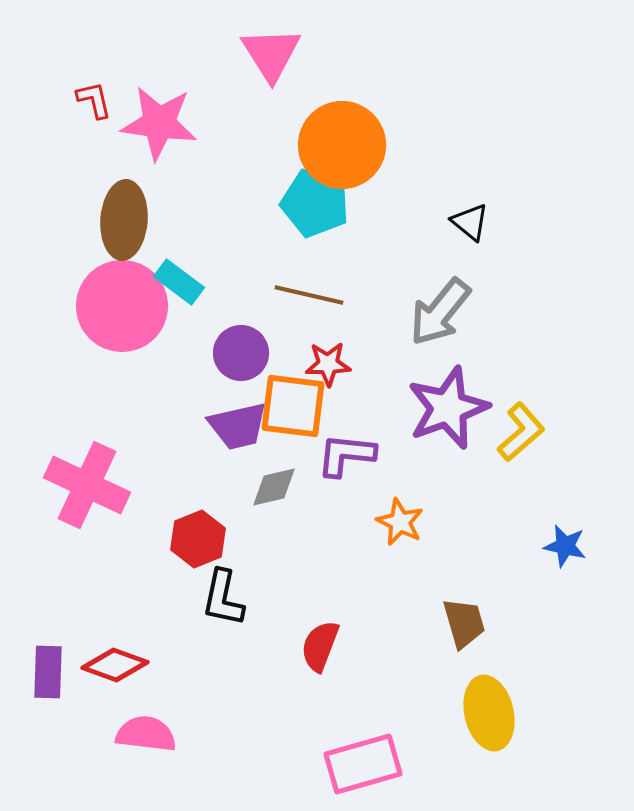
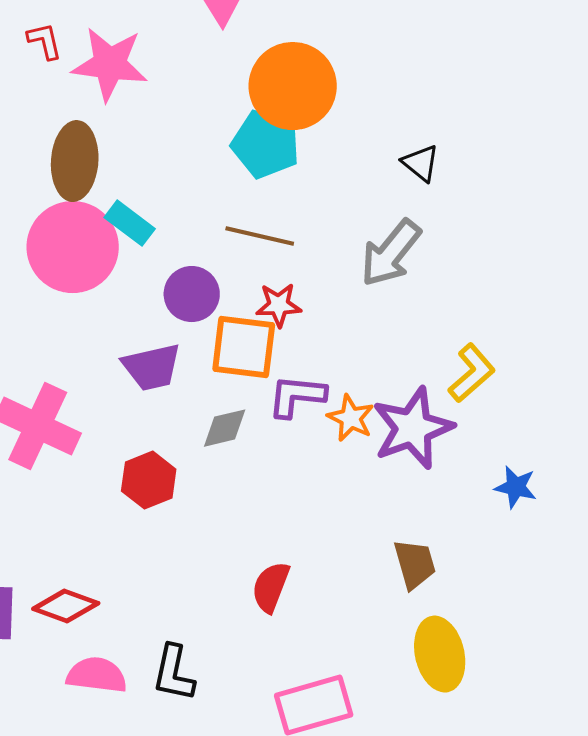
purple star: (448, 408) -> (413, 428), moved
purple trapezoid: (238, 426) -> (152, 367), moved
orange star: (400, 522) -> (351, 418), moved
black L-shape: (223, 598) -> (174, 673), moved

